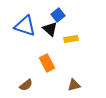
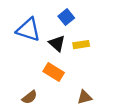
black triangle: (50, 29) -> (57, 43), moved
orange rectangle: (47, 63) -> (54, 72), turned -30

